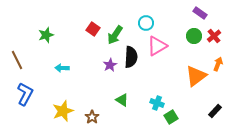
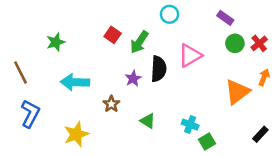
purple rectangle: (200, 13) -> (225, 18), moved
cyan circle: (146, 23) -> (170, 14), moved
cyan arrow: (62, 68) -> (75, 82), size x1.6
brown star: (92, 117) -> (111, 104), moved

